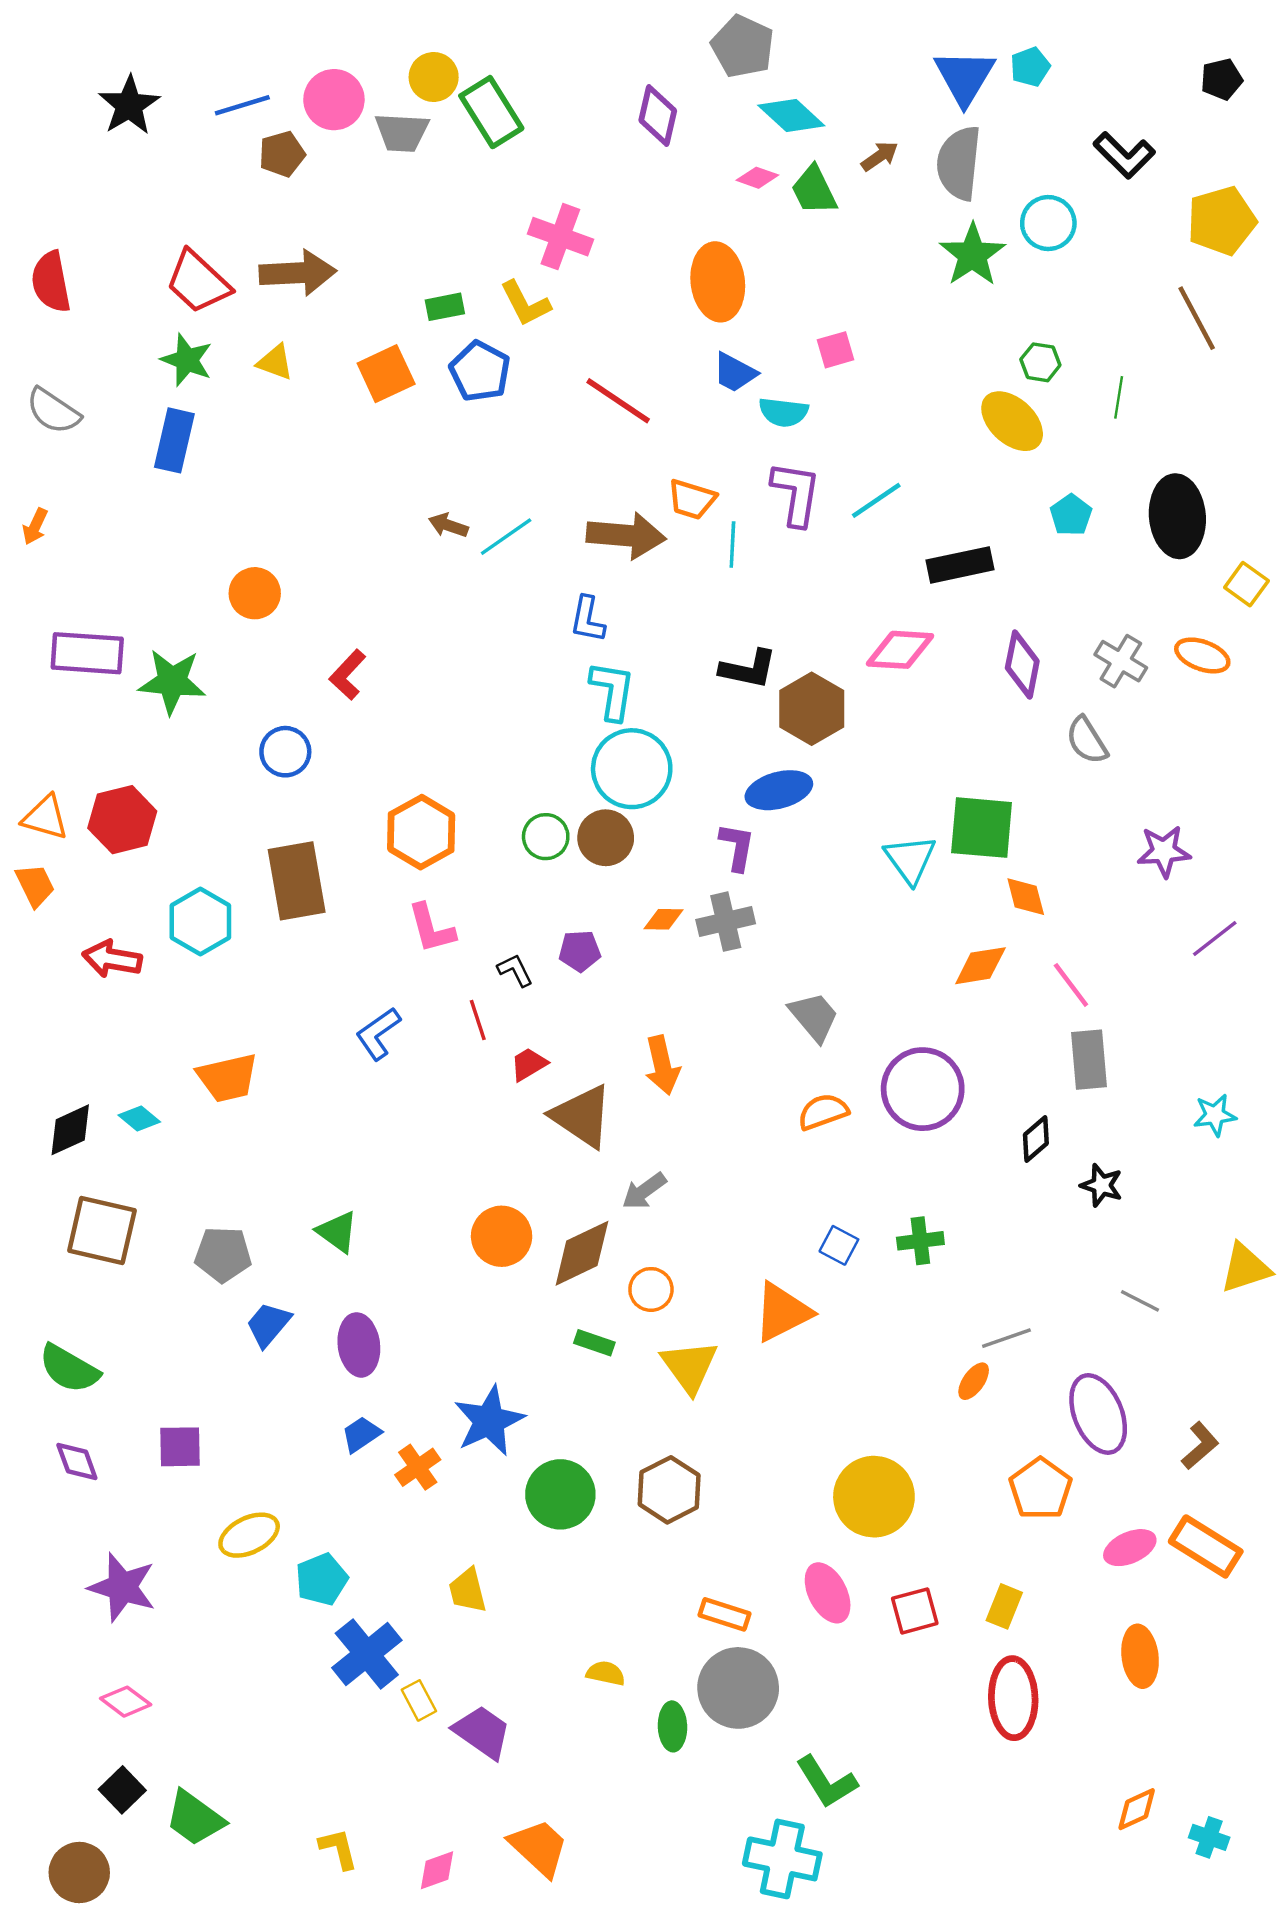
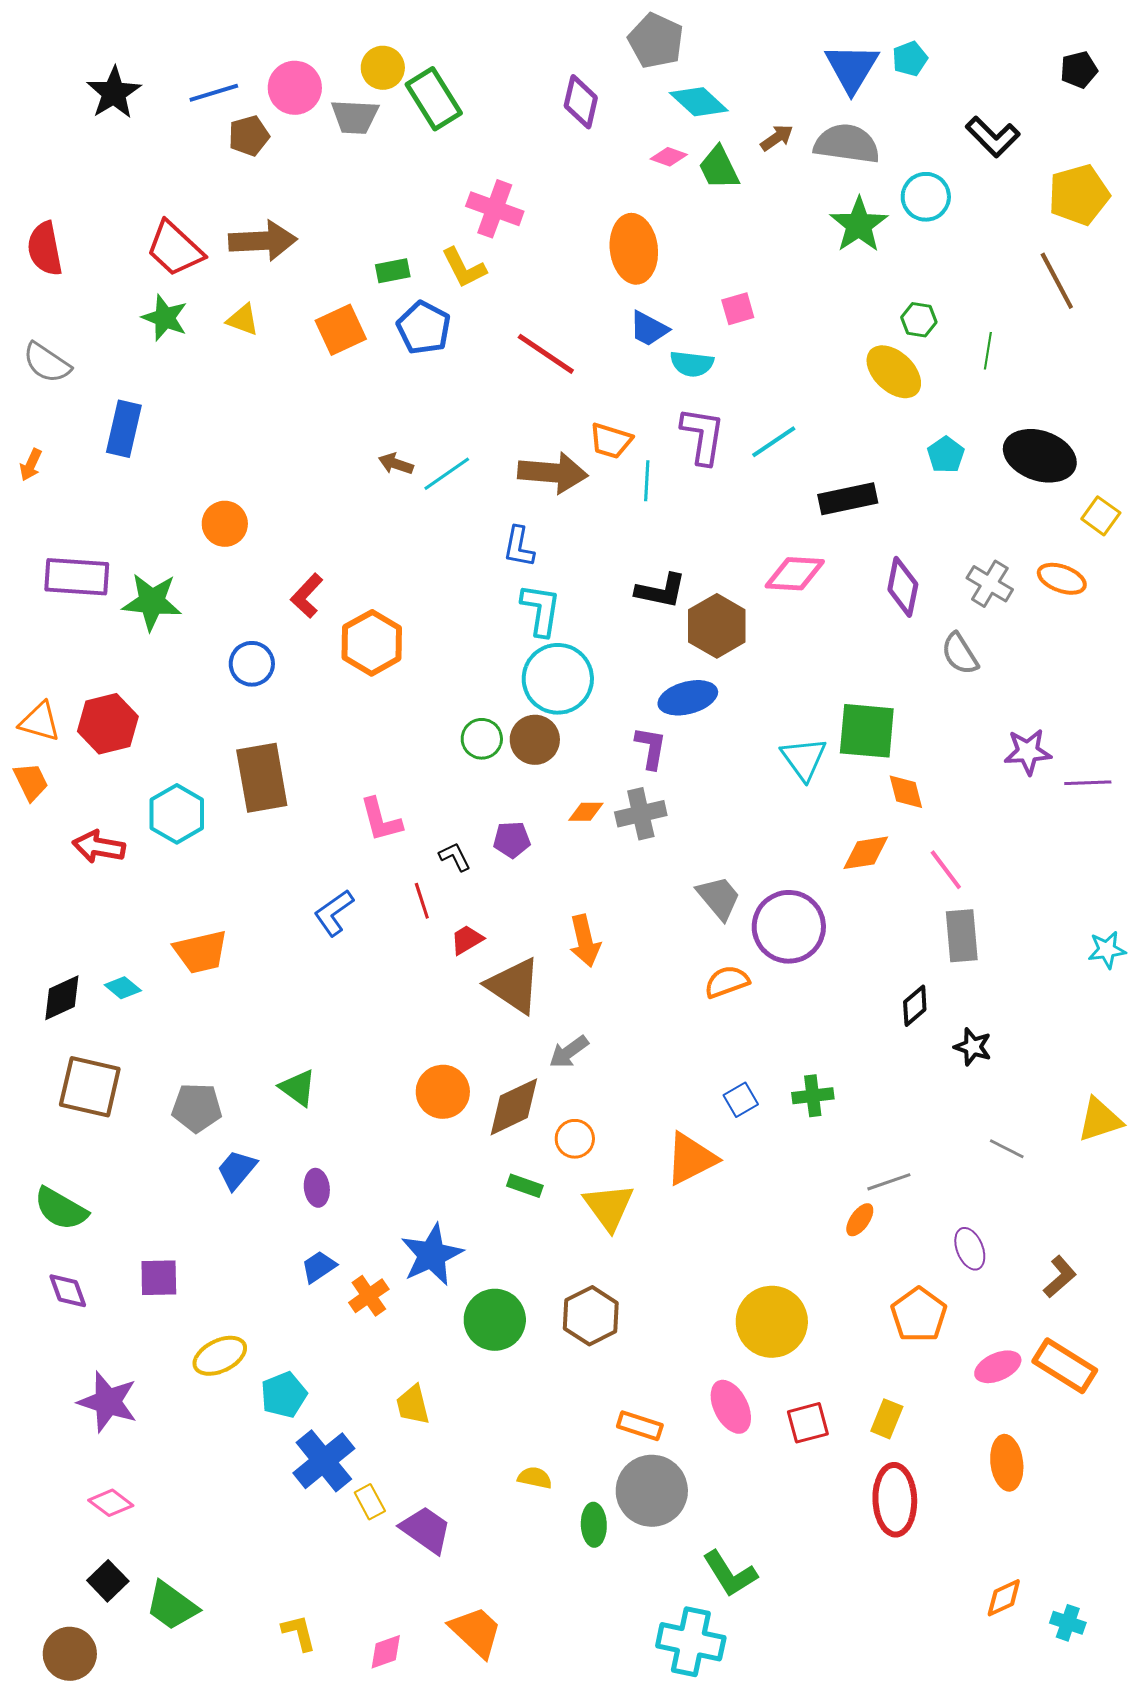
gray semicircle: (959, 163) -> (847, 144), turned 92
blue rectangle: (174, 440) -> (124, 429), moved
black ellipse: (1177, 516) -> (1040, 456), turned -66
orange hexagon: (421, 832) -> (372, 643), moved
purple line: (1215, 939) -> (1088, 783), moved, turned 36
purple circle: (923, 1089) -> (789, 927), moved
cyan star: (1215, 1115) -> (1107, 950), moved
blue square: (839, 1245) -> (741, 1100), turned 32
purple ellipse: (359, 1345) -> (317, 1188), size x0.7
purple ellipse: (1098, 1414) -> (970, 1249), size x0.6

